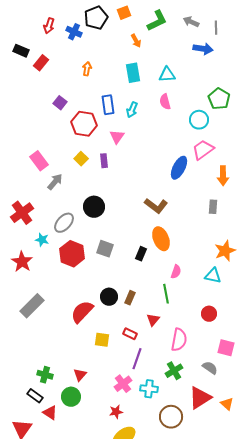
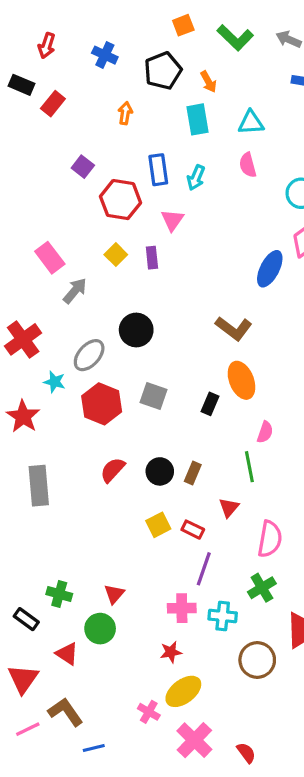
black pentagon: (96, 18) -> (163, 71), moved
green L-shape: (157, 21) -> (235, 38), turned 70
red arrow: (49, 26) -> (47, 46), moved
orange arrow: (136, 41) -> (208, 82), moved
gray rectangle: (32, 306) -> (39, 486), turned -50
red semicircle: (82, 312) -> (113, 470), moved, size x0.7
yellow square: (102, 340) -> (158, 525), moved, turned -35
pink cross: (123, 384) -> (182, 608), turned 36
black rectangle: (35, 396) -> (26, 619), moved

